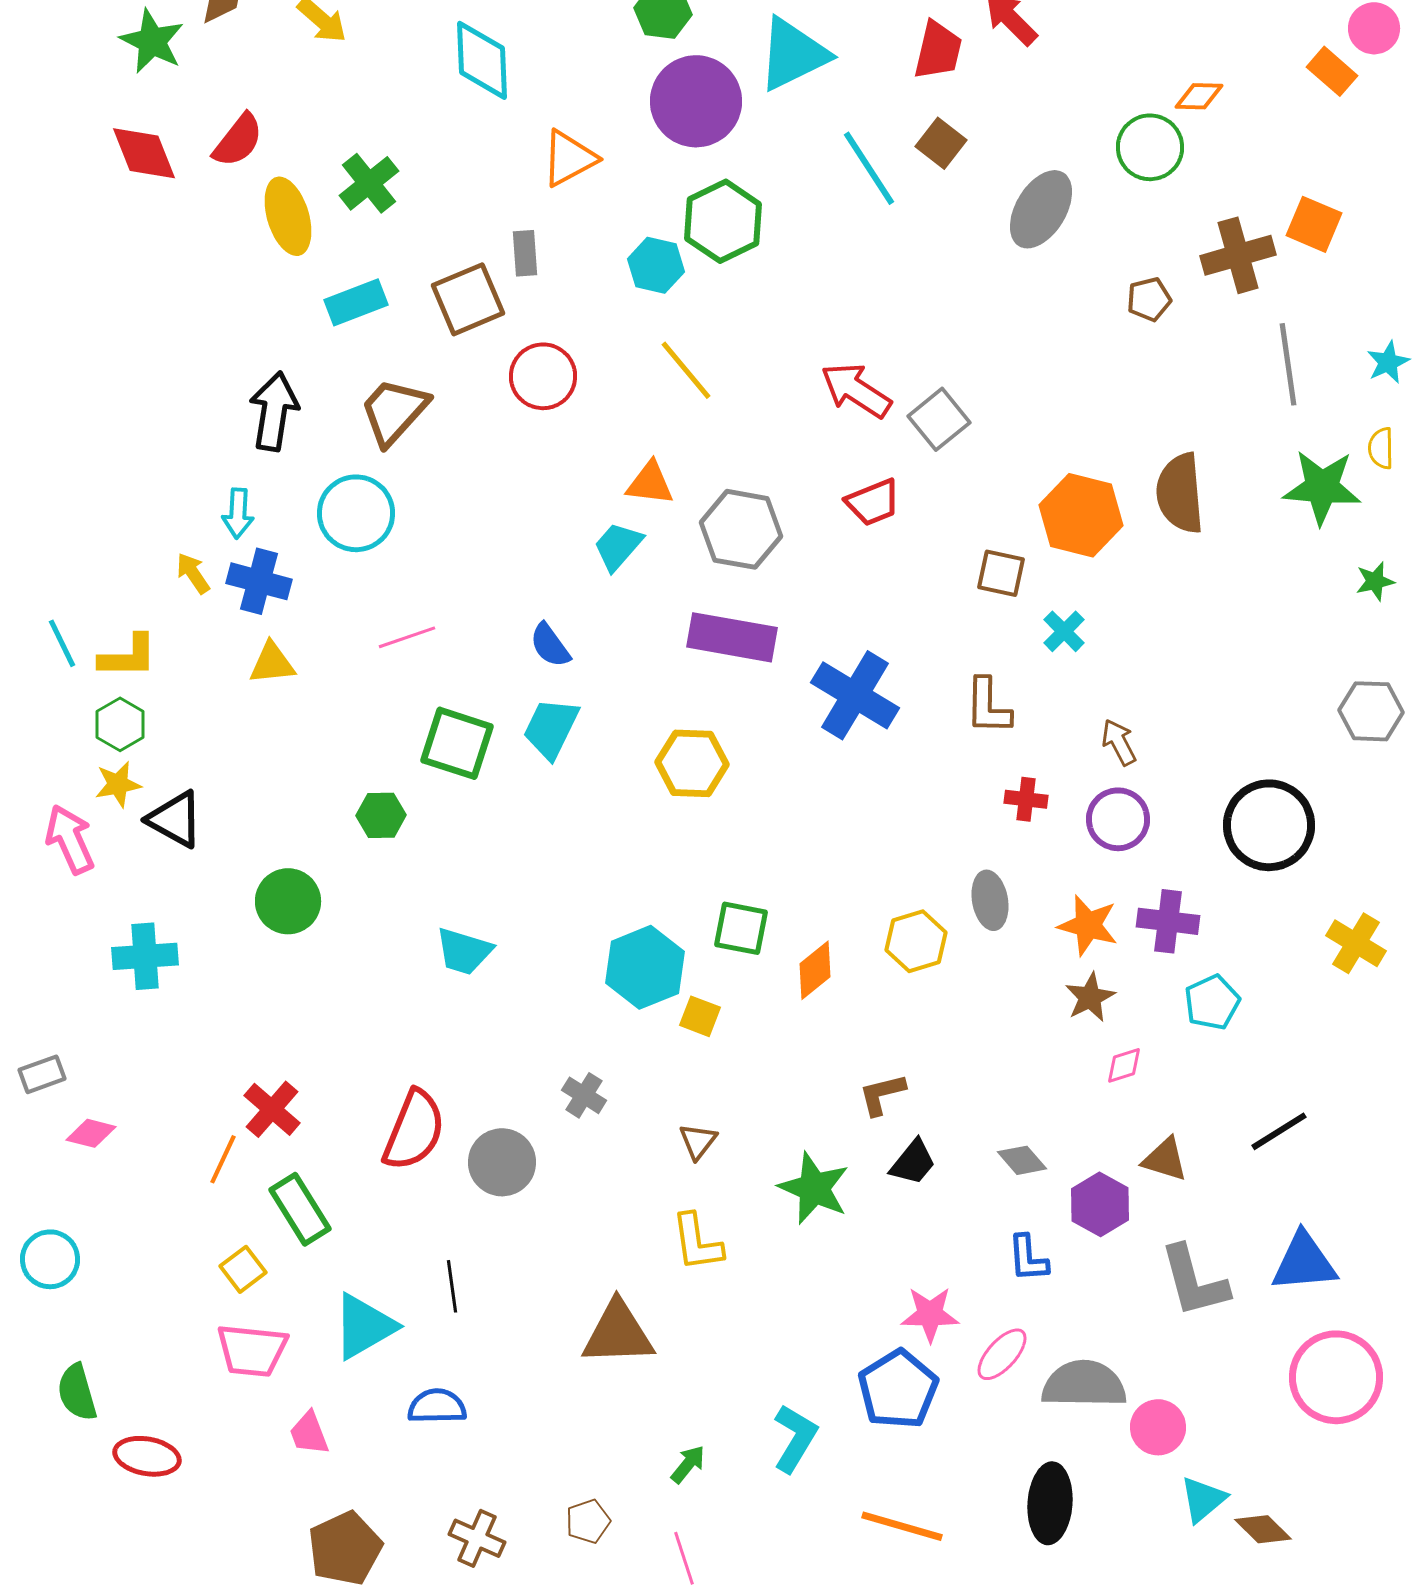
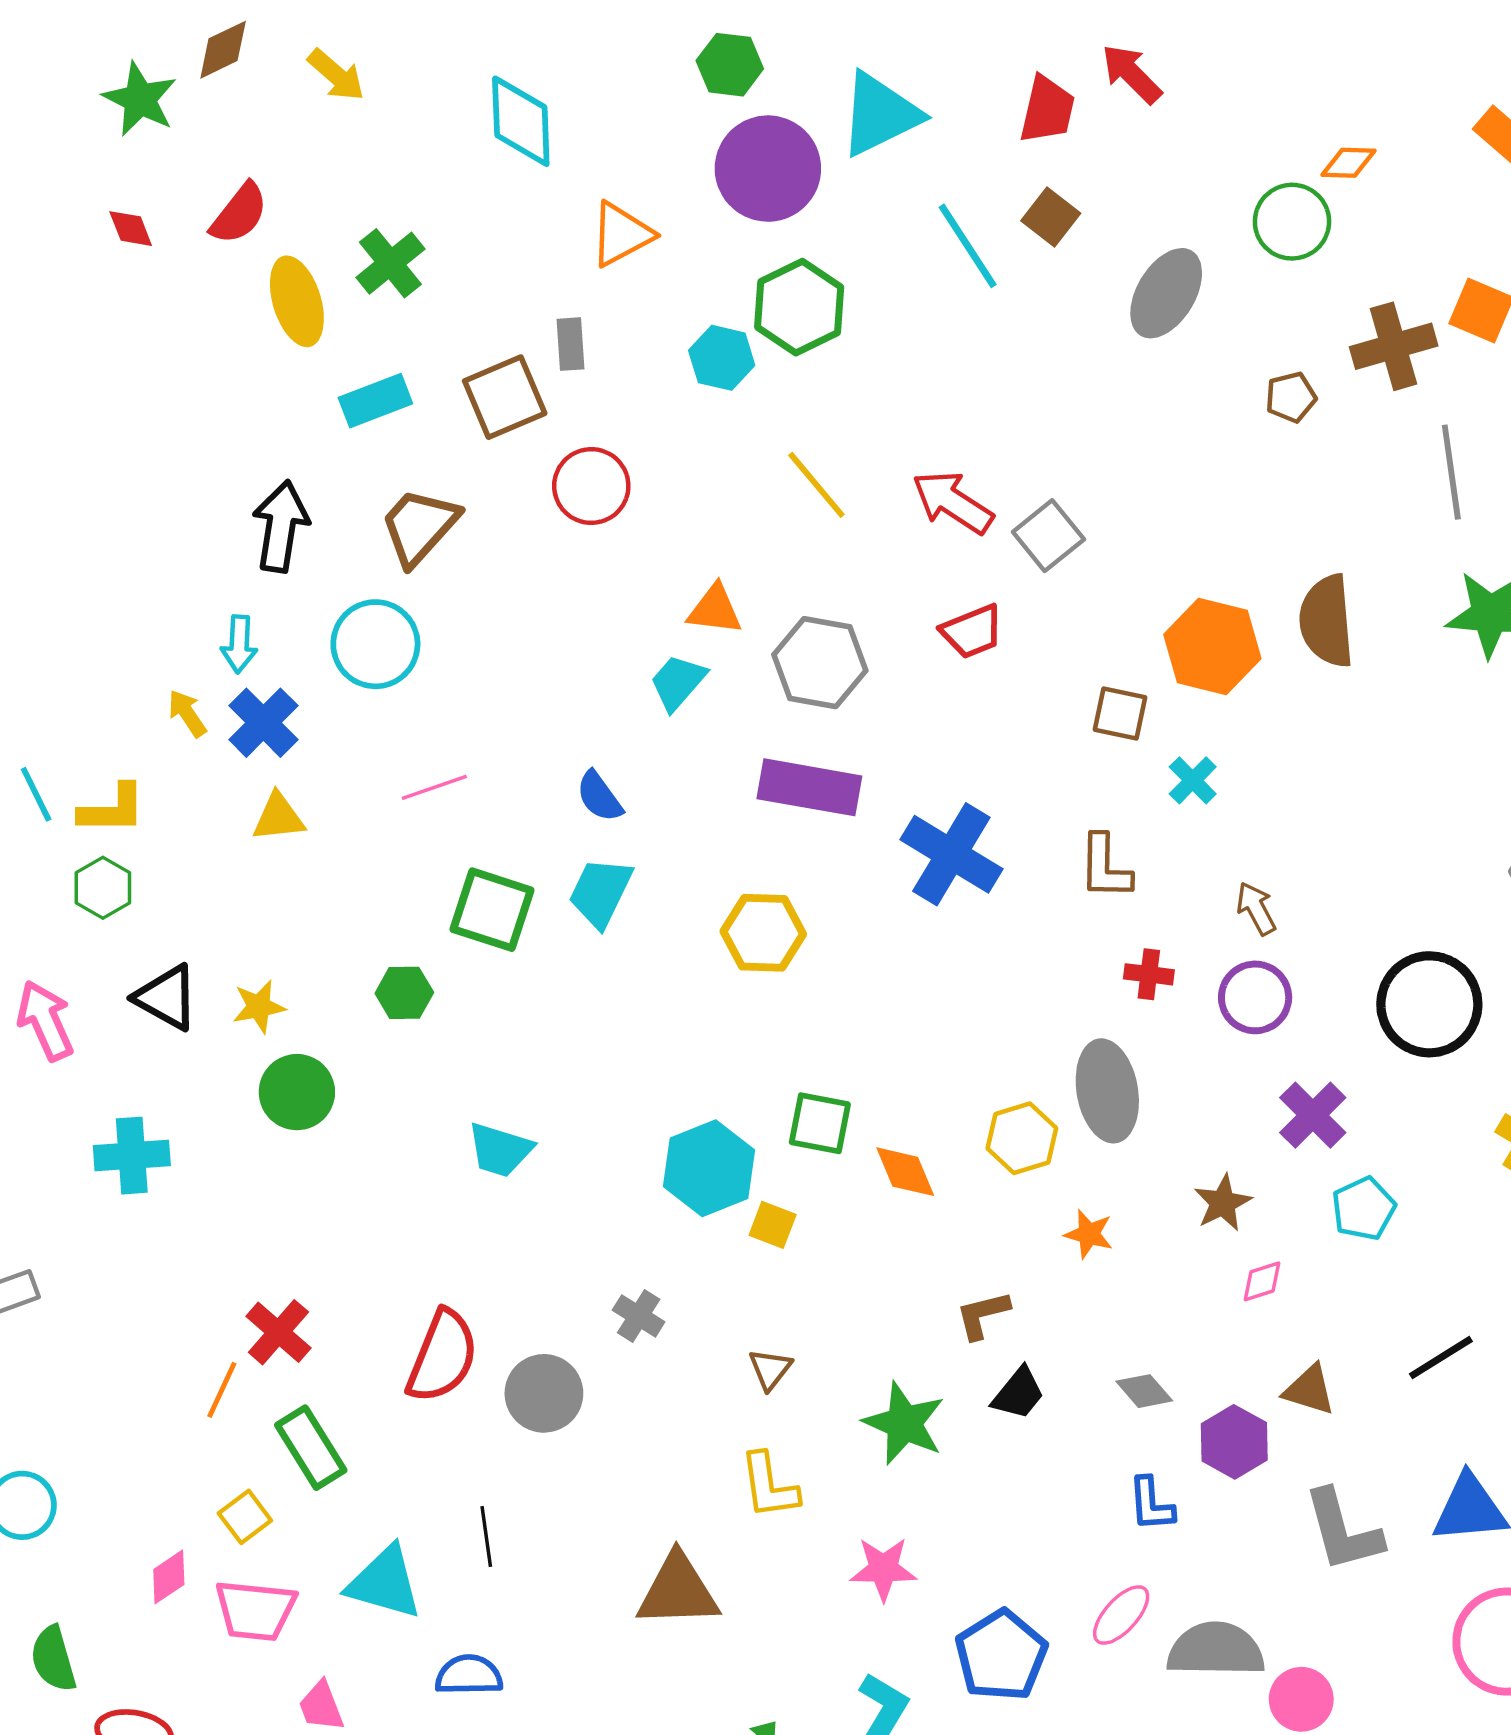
red diamond: (144, 153) -> (131, 229), size x0.6
yellow line: (686, 370) -> (816, 485), moved
blue cross: (259, 581) -> (263, 723), turned 30
yellow star: (118, 784) -> (259, 1007), moved
gray ellipse: (990, 900) -> (1107, 1091), size x1.5
purple cross: (1168, 921) -> (1313, 1115), turned 38
orange star: (1088, 925) -> (1089, 1234), moved, size x0.7
orange diamond: (815, 970) -> (905, 1172), turned -74
pink diamond: (91, 1133) -> (169, 1577), moved, turned -48
pink star: (930, 1314) -> (883, 1569), moved
cyan triangle: (364, 1326) -> (385, 1583), turned 46

